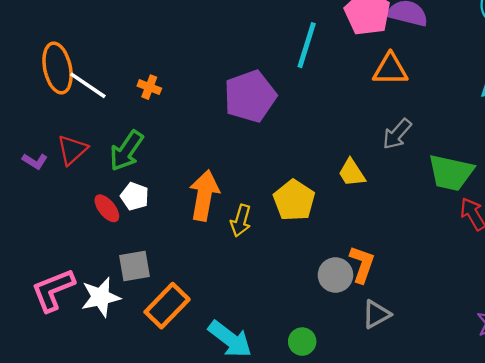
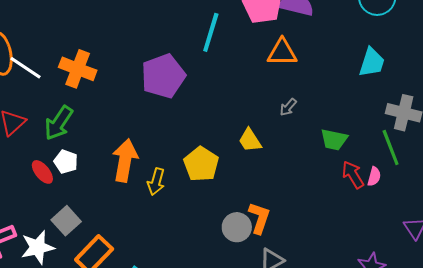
orange cross: (149, 87) -> (78, 69), size x1.8
gray arrow: (397, 134) -> (288, 107), size x0.7
green trapezoid: (451, 173) -> (334, 140), size x0.7
gray square: (134, 266) -> (66, 221), turned -32

